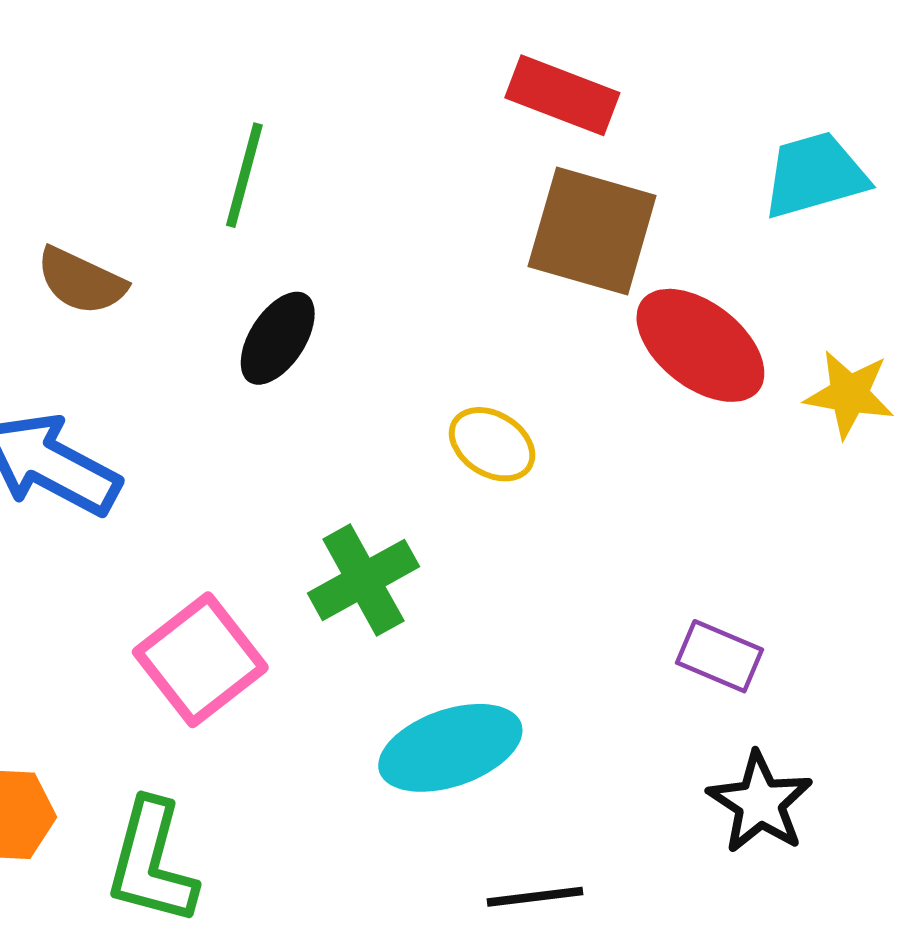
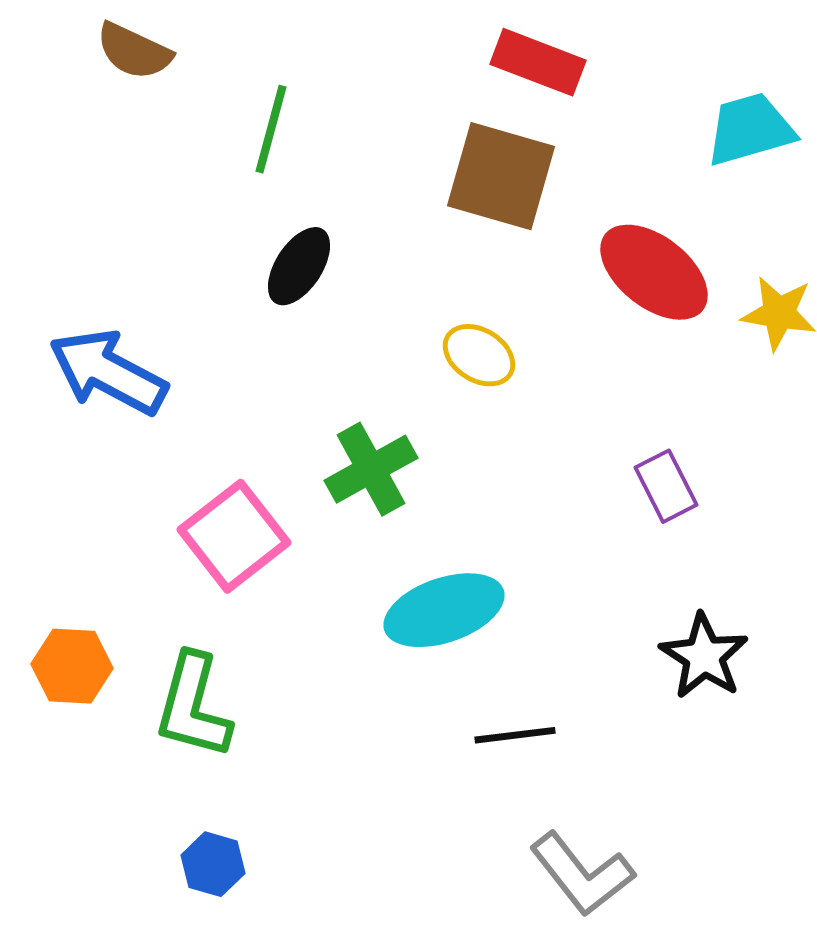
brown square: (592, 231) -> (501, 176), moved
brown semicircle: (81, 281) -> (134, 51), moved
purple rectangle: (720, 656) -> (666, 486), moved, turned 40

